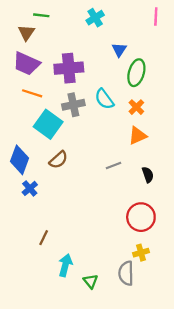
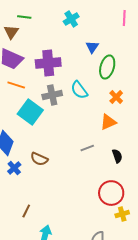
orange cross: (136, 107) -> (116, 97), moved
brown semicircle: (58, 160) -> (39, 159), moved, turned 66
yellow cross: (141, 253) -> (122, 214), moved

